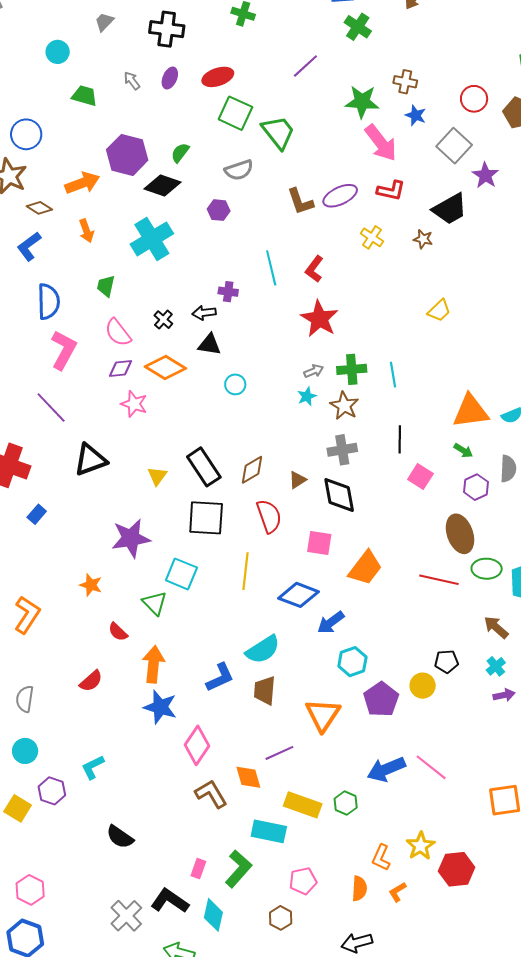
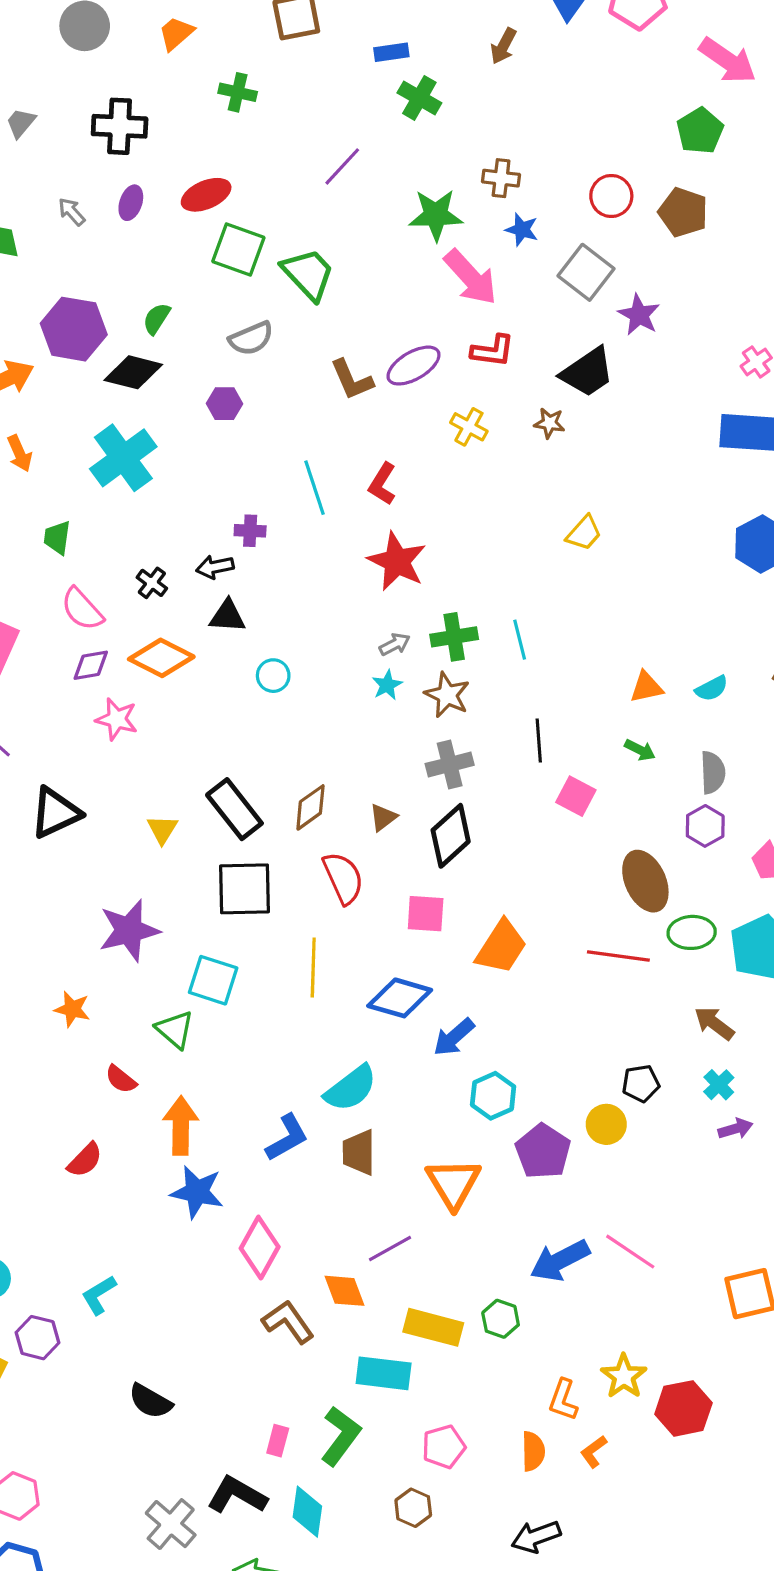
orange triangle: (471, 411) -> (646, 687), size x0.6
purple hexagon: (476, 487) -> (705, 826), moved
black diamond: (339, 495) -> (451, 836), turned 63

